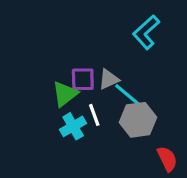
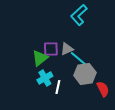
cyan L-shape: (146, 32) -> (79, 15), moved
white line: (94, 115) -> (58, 87), moved, turned 32
red semicircle: (167, 159) -> (103, 89), moved

